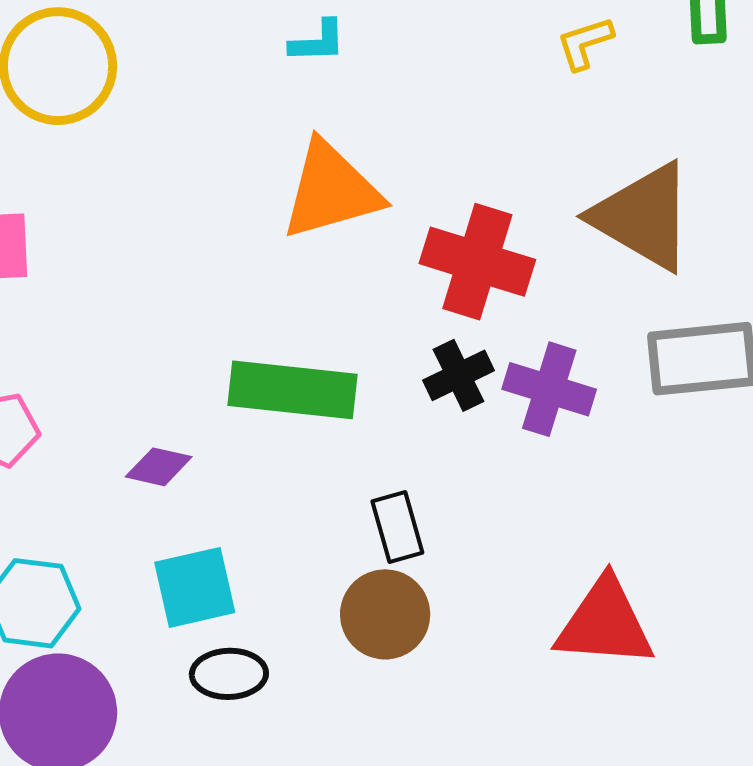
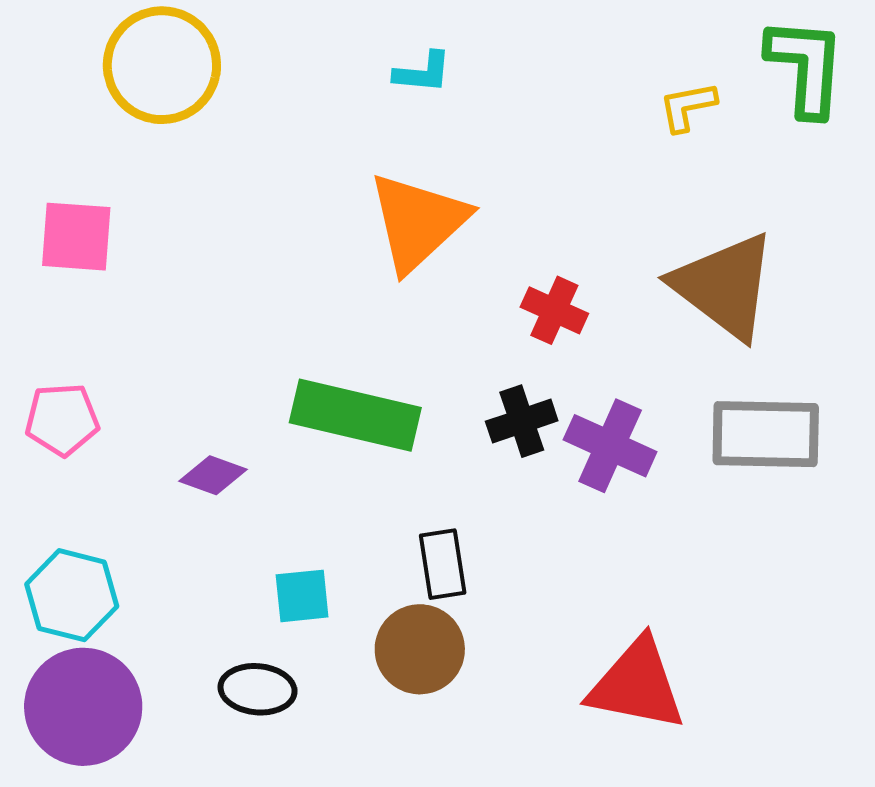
orange triangle: (331, 190) -> (418, 222), turned -34
red cross: (477, 262) -> (554, 310), size x0.6
cyan square: (195, 587) -> (302, 596), moved, size x0.7

